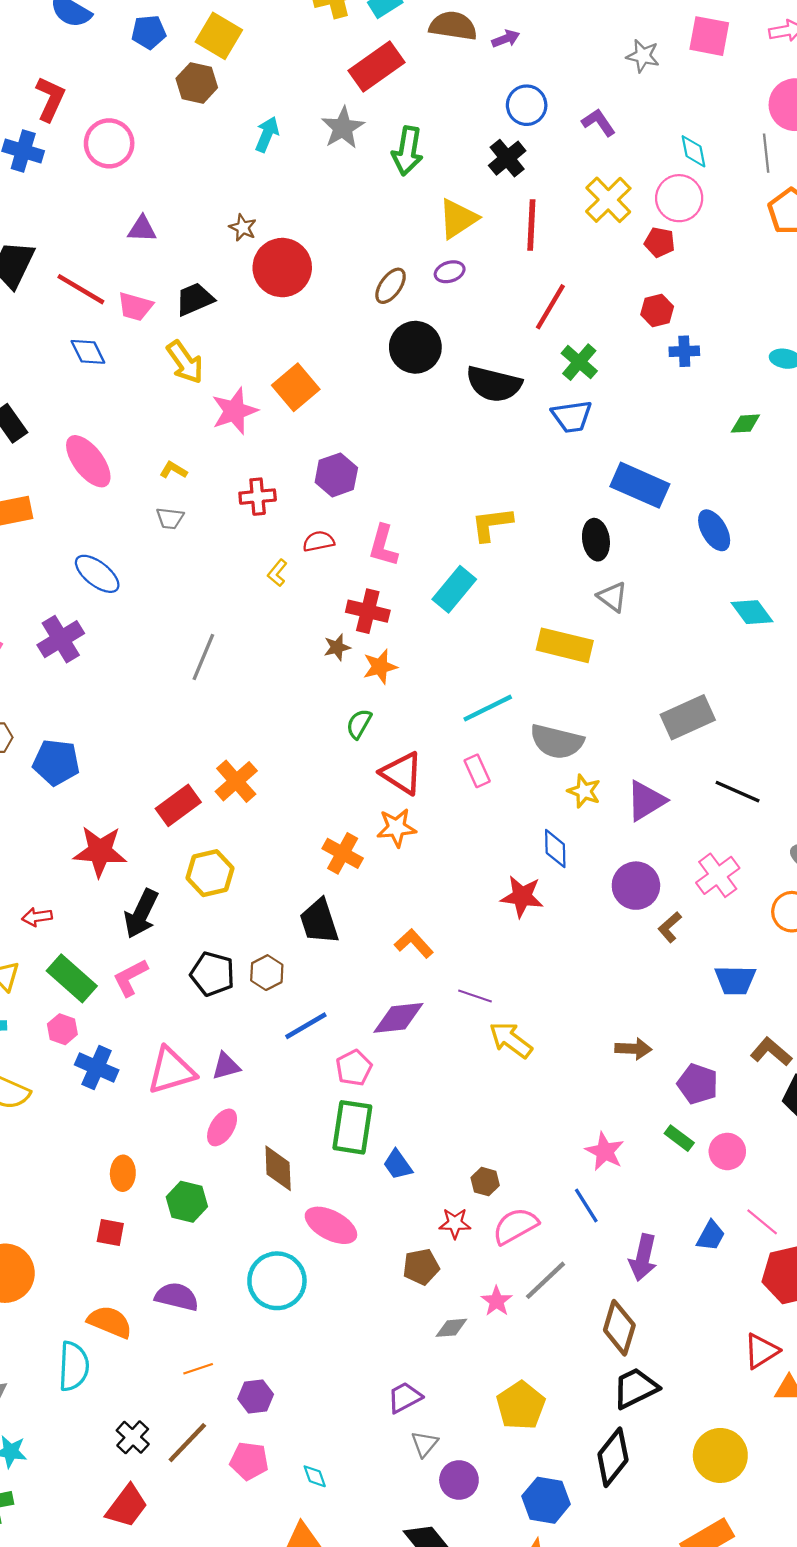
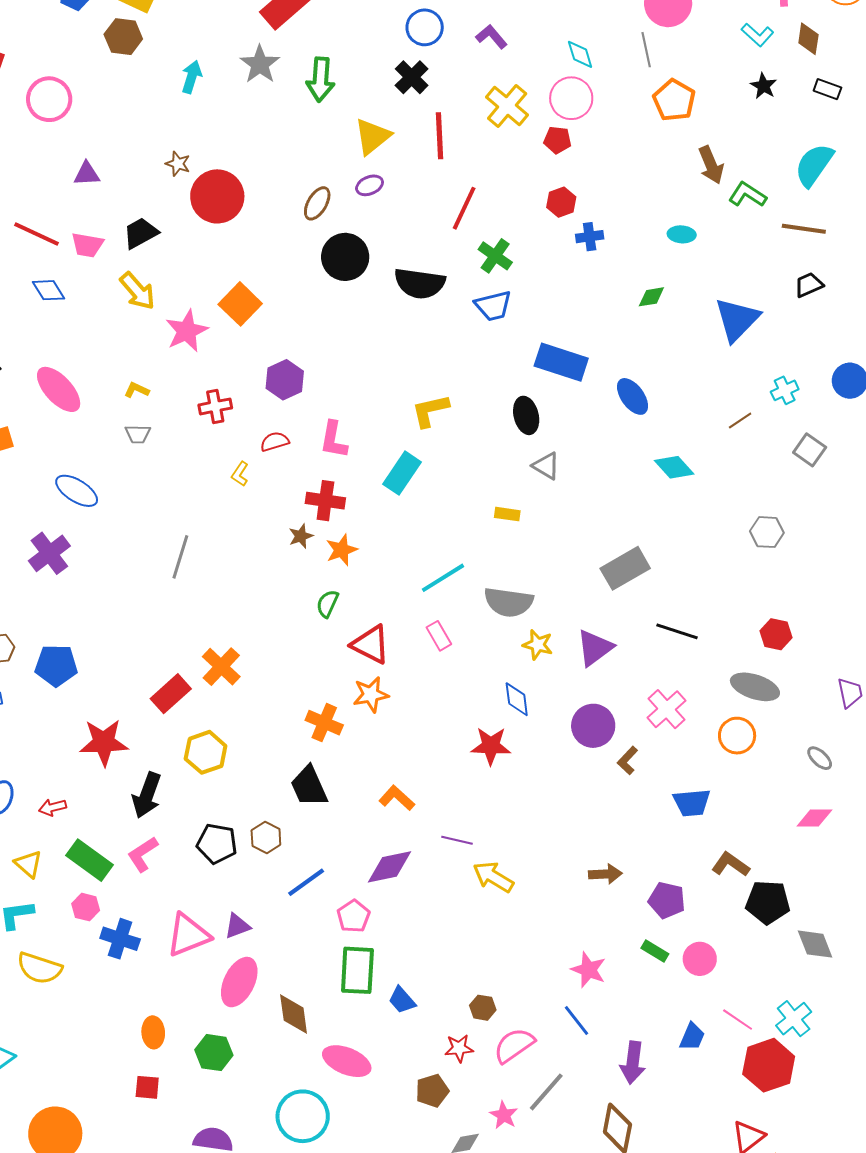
yellow rectangle: (565, 645) -> (507, 514), size x0.5
pink ellipse: (222, 1127) -> (239, 982), size x1.4

